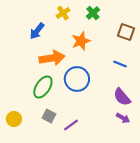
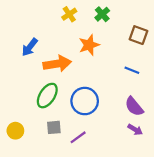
blue arrow: (37, 31) -> (30, 47), moved
blue circle: (77, 79) -> (85, 101), moved
gray square: (49, 116) -> (54, 127), turned -32

